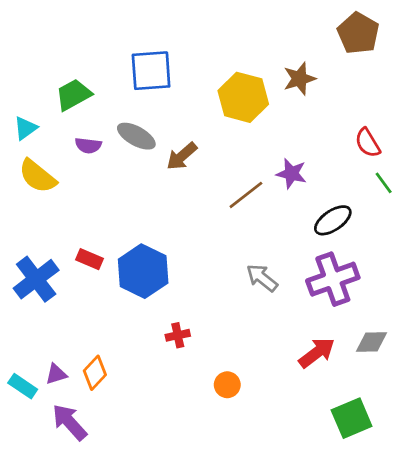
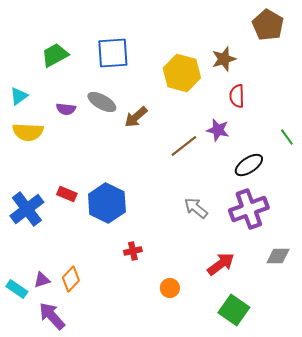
green trapezoid: (74, 95) -> (55, 55), moved
red semicircle: (368, 143) -> (237, 96), moved, turned 30
yellow semicircle: (37, 176) -> (28, 132), turned -36
red arrow: (317, 353) -> (221, 264), moved
green square: (352, 418) -> (234, 310), moved, turned -32

